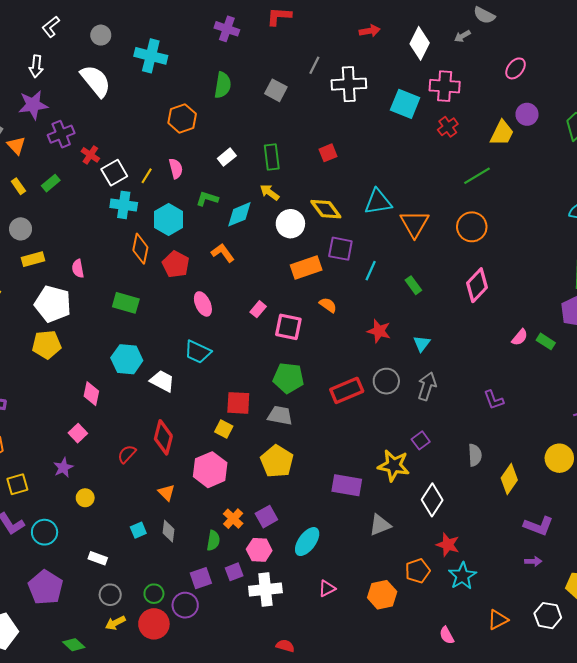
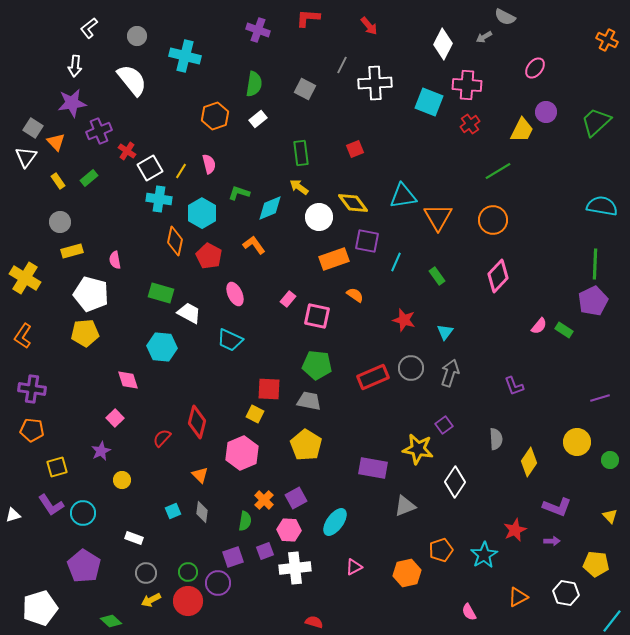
red arrow: (370, 31) -> (369, 26), moved, turned 60
white rectangle: (227, 157) -> (258, 119), moved
white trapezoid: (162, 381) -> (189, 313), moved
pink diamond: (91, 394) -> (128, 380), turned -30
red star: (448, 545) -> (515, 530), moved, turned 30

